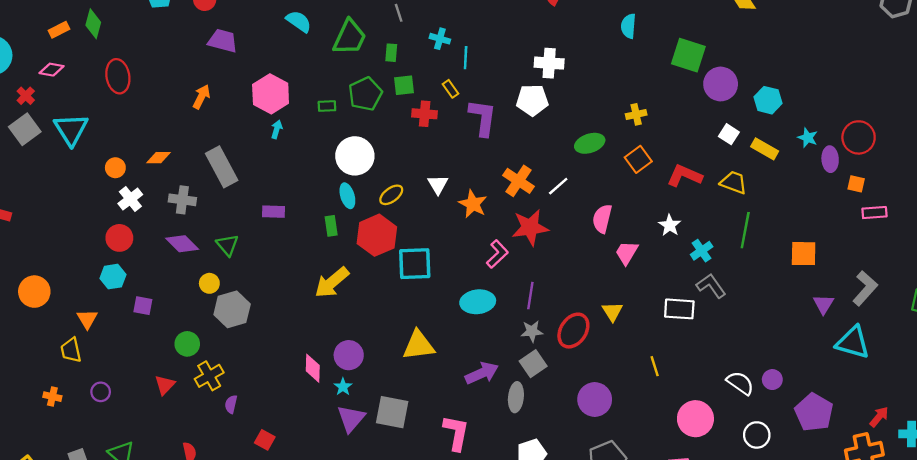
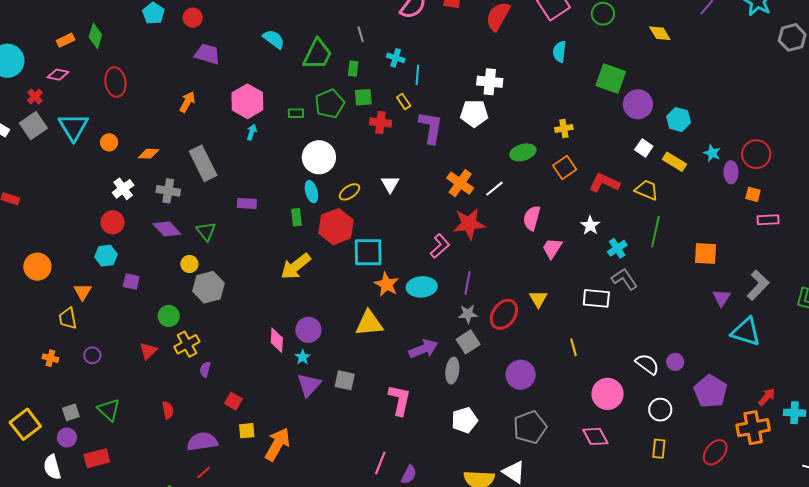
orange circle: (115, 168) -> (109, 142), moved
orange star: (473, 204) -> (387, 284), moved
gray square: (392, 412) -> (345, 380), size x0.7

